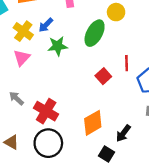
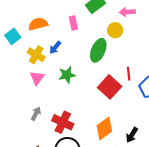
green star: (58, 46) -> (67, 75), moved
red square: (103, 76) -> (110, 87), size x1.6
gray arrow: (16, 98) -> (36, 114), turned 80

